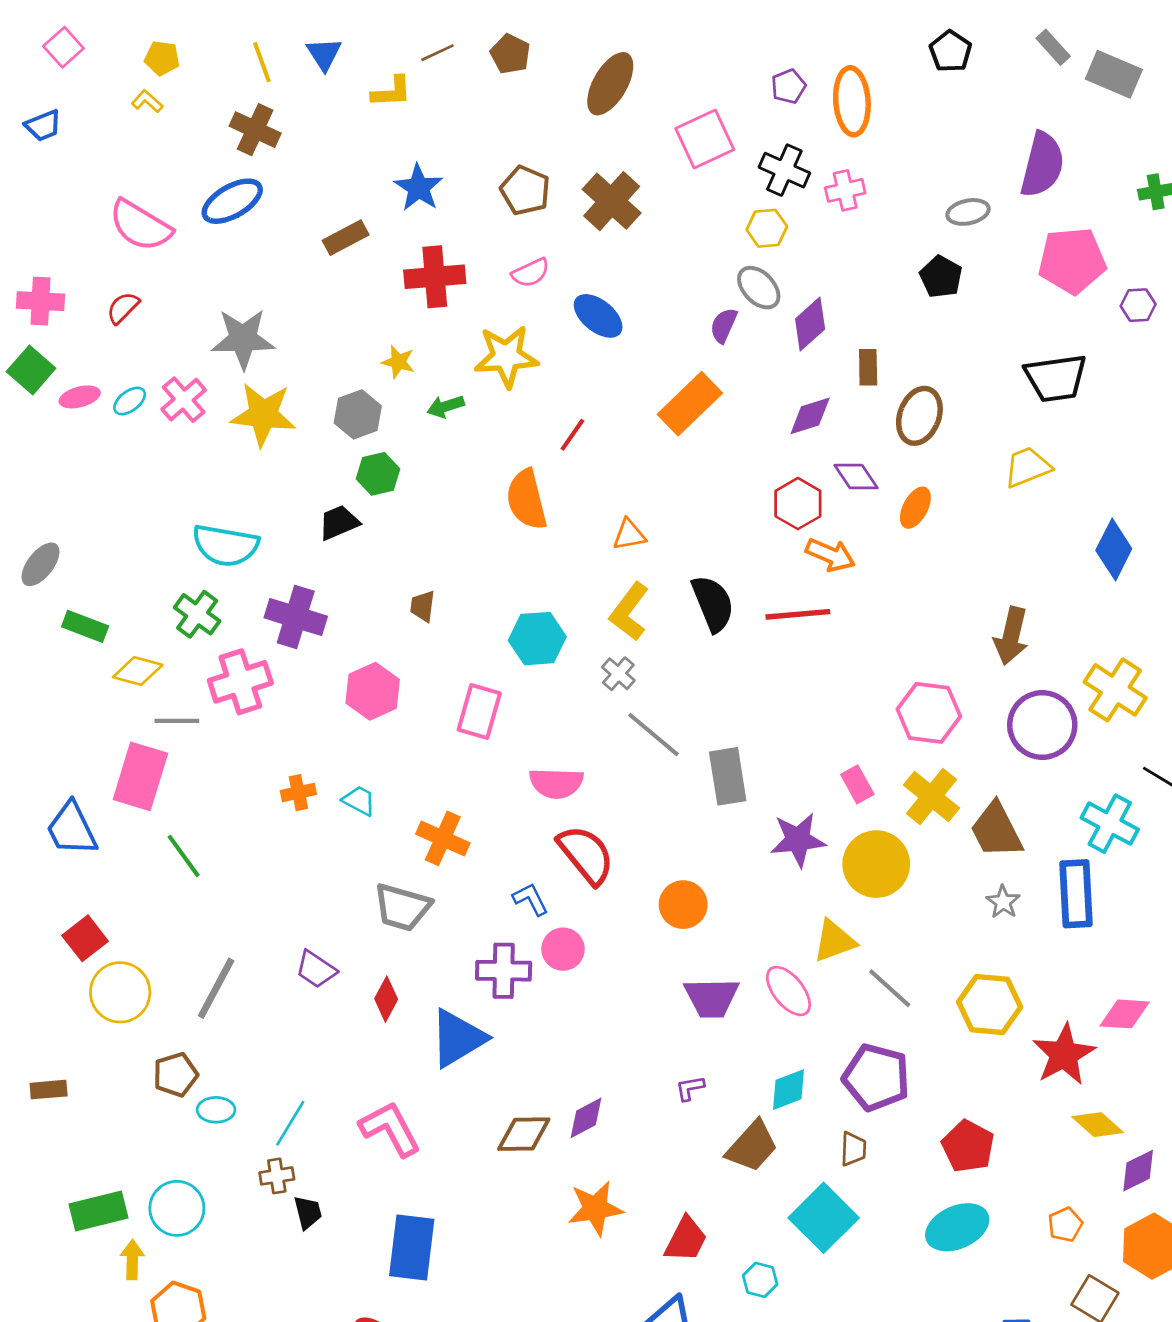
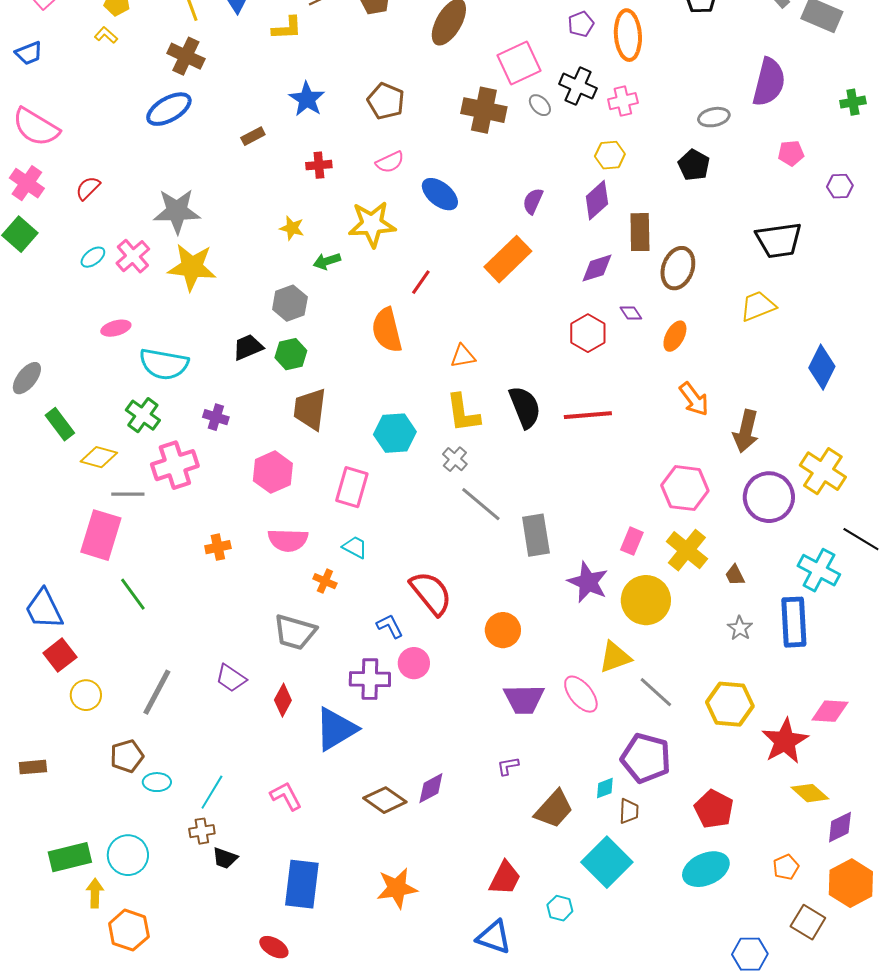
brown cross: (612, 201) -> (484, 110), moved, turned -30
pink semicircle: (140, 225) -> (36, 127), moved
yellow hexagon: (767, 228) -> (610, 155), moved
brown rectangle: (346, 238) -> (253, 136), size x0.7
pink pentagon: (1072, 261) -> (791, 153), size x0.5
red cross: (435, 277) -> (319, 165), size x0.6
gray ellipse: (759, 288) -> (540, 105), moved, size x0.7
pink cross: (41, 301) -> (27, 183), turned 32
brown rectangle: (868, 367) -> (640, 232), size x1.4
pink ellipse: (80, 397) -> (116, 328), moved
gray hexagon: (358, 414) -> (290, 303), moved
green hexagon: (378, 474) -> (291, 354), moved
purple diamond: (856, 477) -> (631, 313), size x0.7
orange arrow: (830, 555) -> (694, 399), moved, turned 30
brown trapezoid: (423, 606) -> (310, 409), size x1.8
yellow L-shape: (629, 612) -> (463, 413), turned -45
purple cross: (296, 617) -> (216, 417), size x0.6
green rectangle: (85, 626) -> (60, 424), turned 32
pink semicircle: (556, 783) -> (288, 540), moved
pink rectangle: (857, 784) -> (632, 541), turned 52
cyan trapezoid: (359, 801) -> (355, 547), moved
blue trapezoid: (72, 829) -> (44, 609), moved
brown trapezoid: (996, 830) -> (735, 575), size x0.5
orange cross: (443, 838) -> (325, 581), size x0.6
purple star: (798, 840) -> (588, 582), turned 30
yellow circle: (120, 992) -> (86, 695), size x0.7
cyan diamond: (788, 1090) -> (605, 788), moved, size x0.7
pink L-shape: (390, 1129) -> (286, 796), size x0.7
brown diamond: (524, 1134) -> (385, 800), turned 36
orange star: (595, 1208) -> (397, 888), moved
black trapezoid: (308, 1212) -> (225, 858), turned 124

